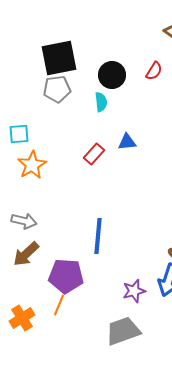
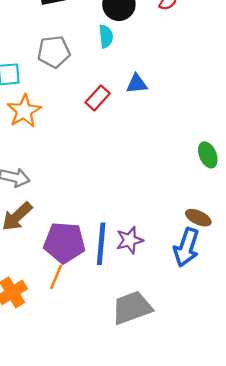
gray pentagon: (57, 89) -> (54, 52), moved
blue line: (98, 236) -> (101, 244), moved
purple star: (134, 291) -> (130, 240), moved

